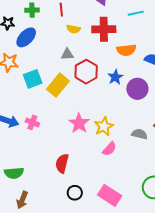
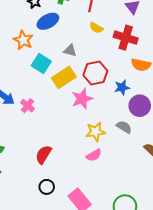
gray triangle: (67, 54) -> (70, 51), moved
cyan square: (33, 79) -> (41, 63), turned 36
pink star: (79, 123) -> (82, 99), moved
gray semicircle: (139, 134) -> (124, 127), moved

